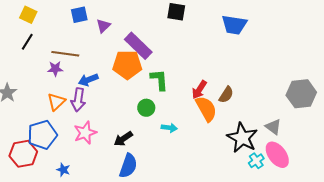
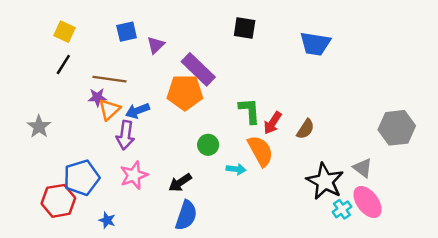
green L-shape: (159, 80) -> (249, 111), moved
orange triangle: (56, 102) -> (110, 110), moved
orange semicircle: (206, 109) -> (260, 151), moved

